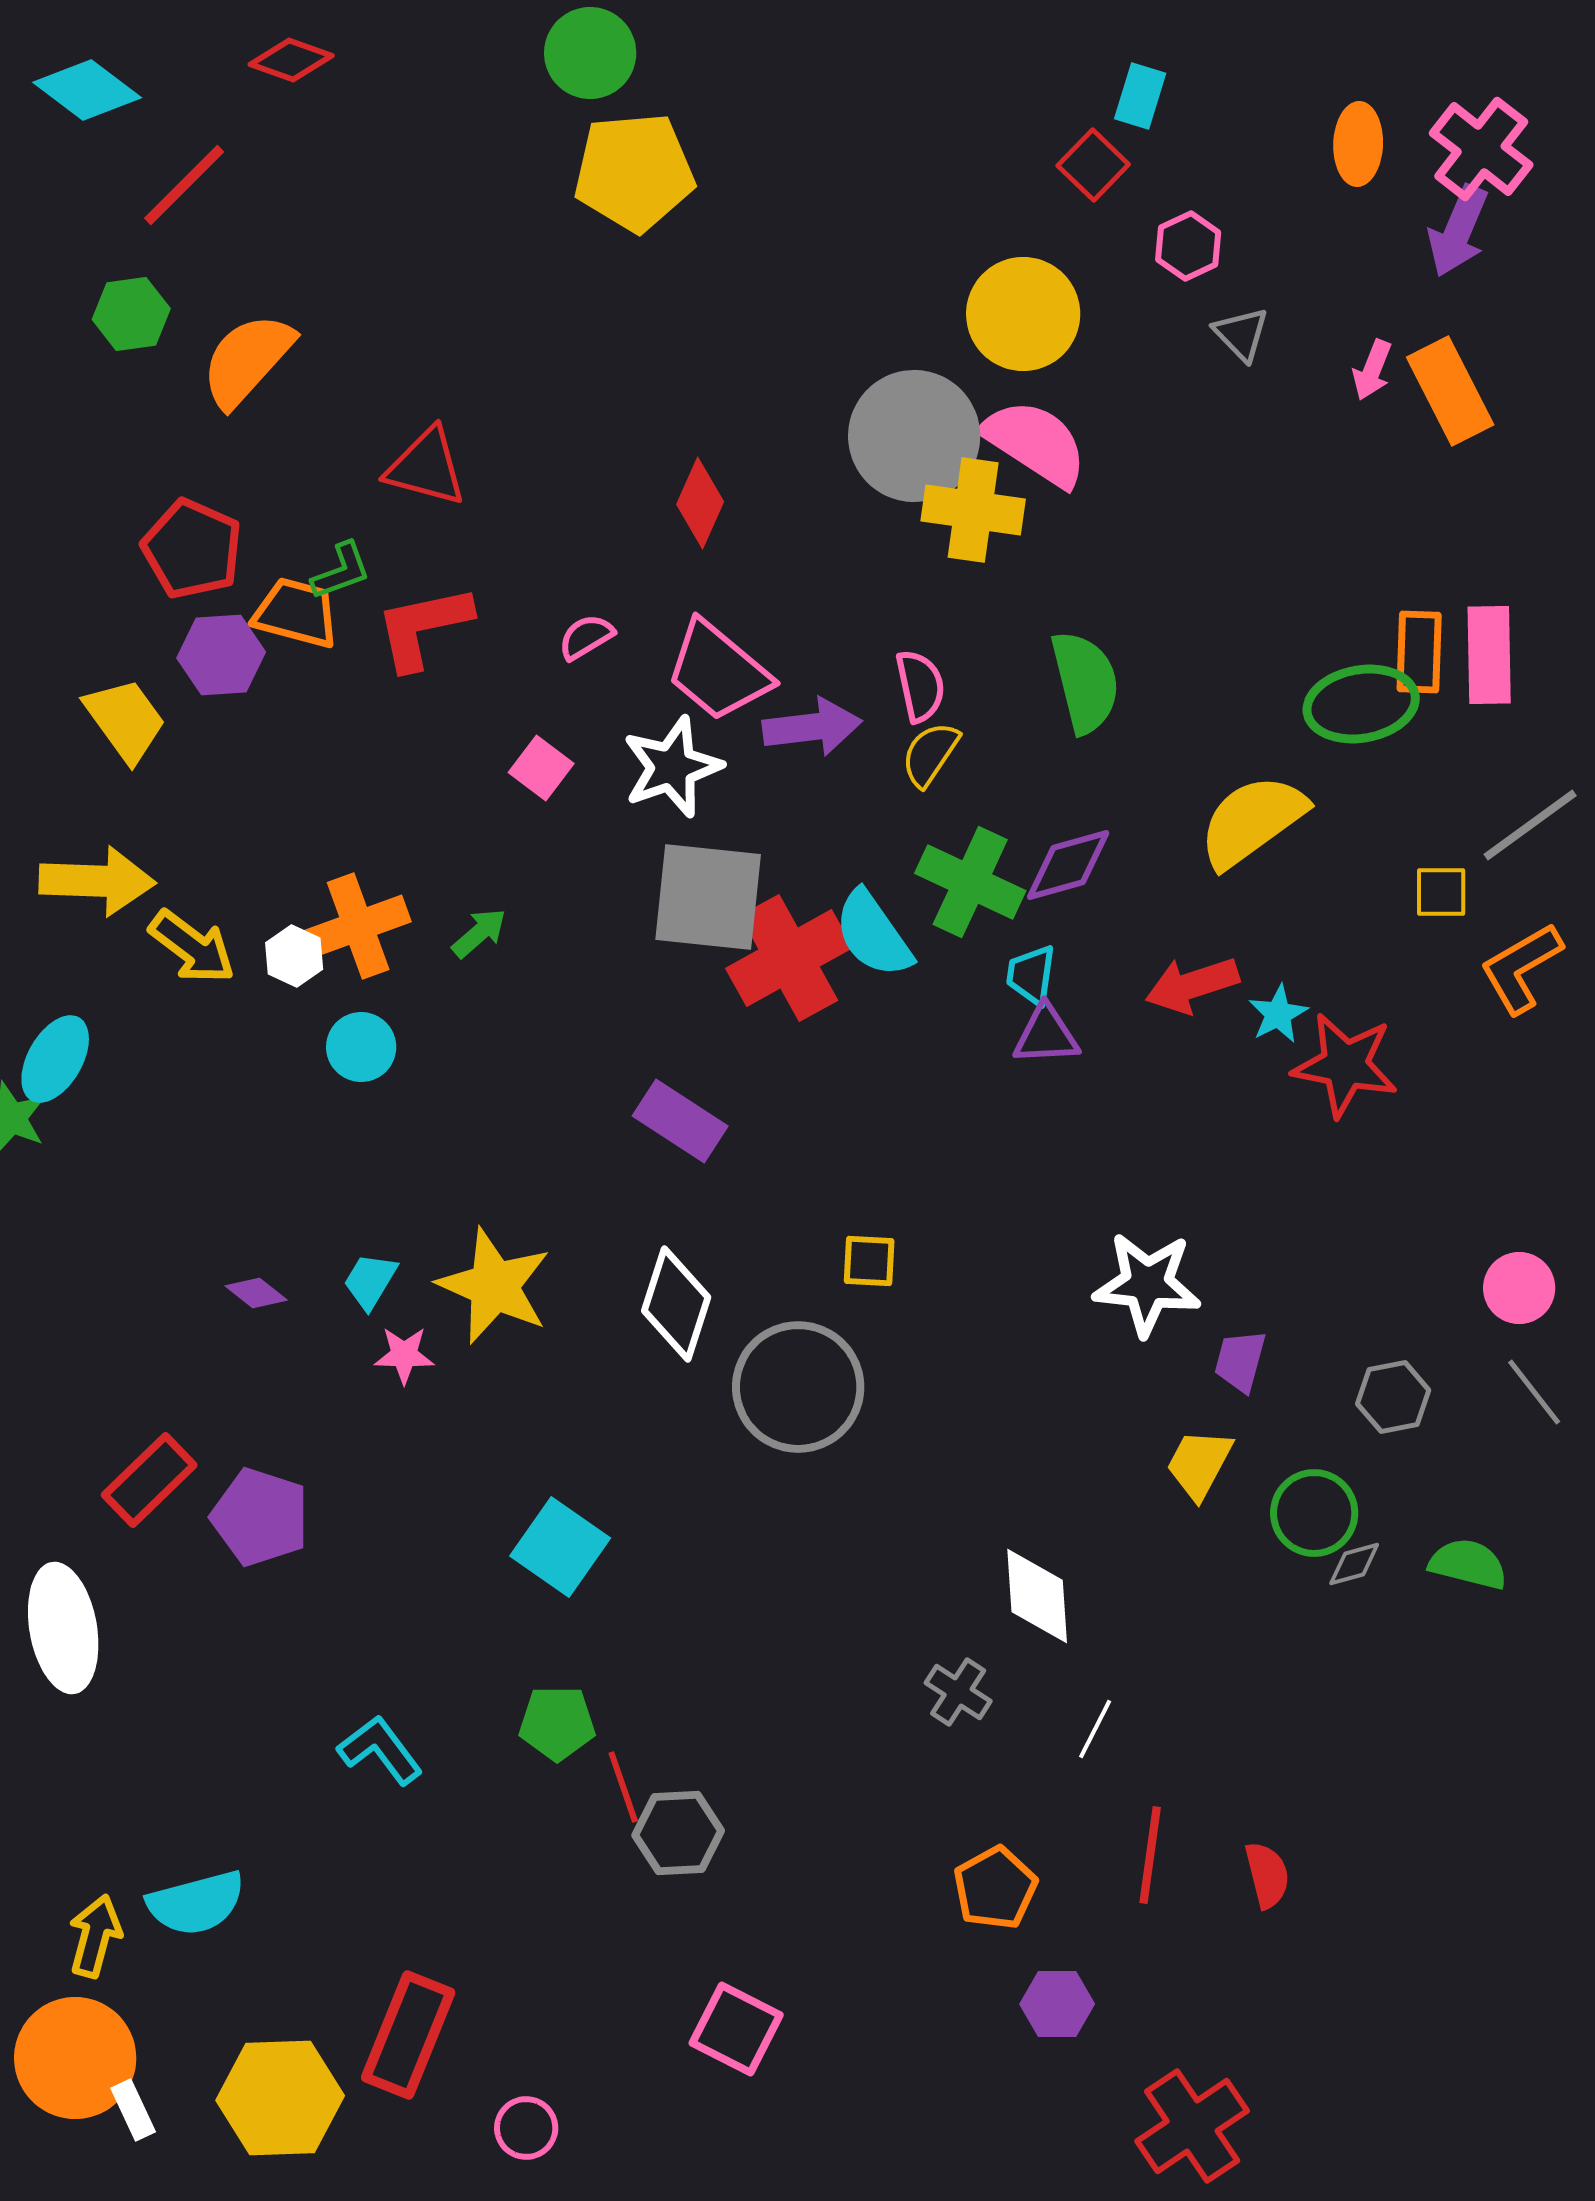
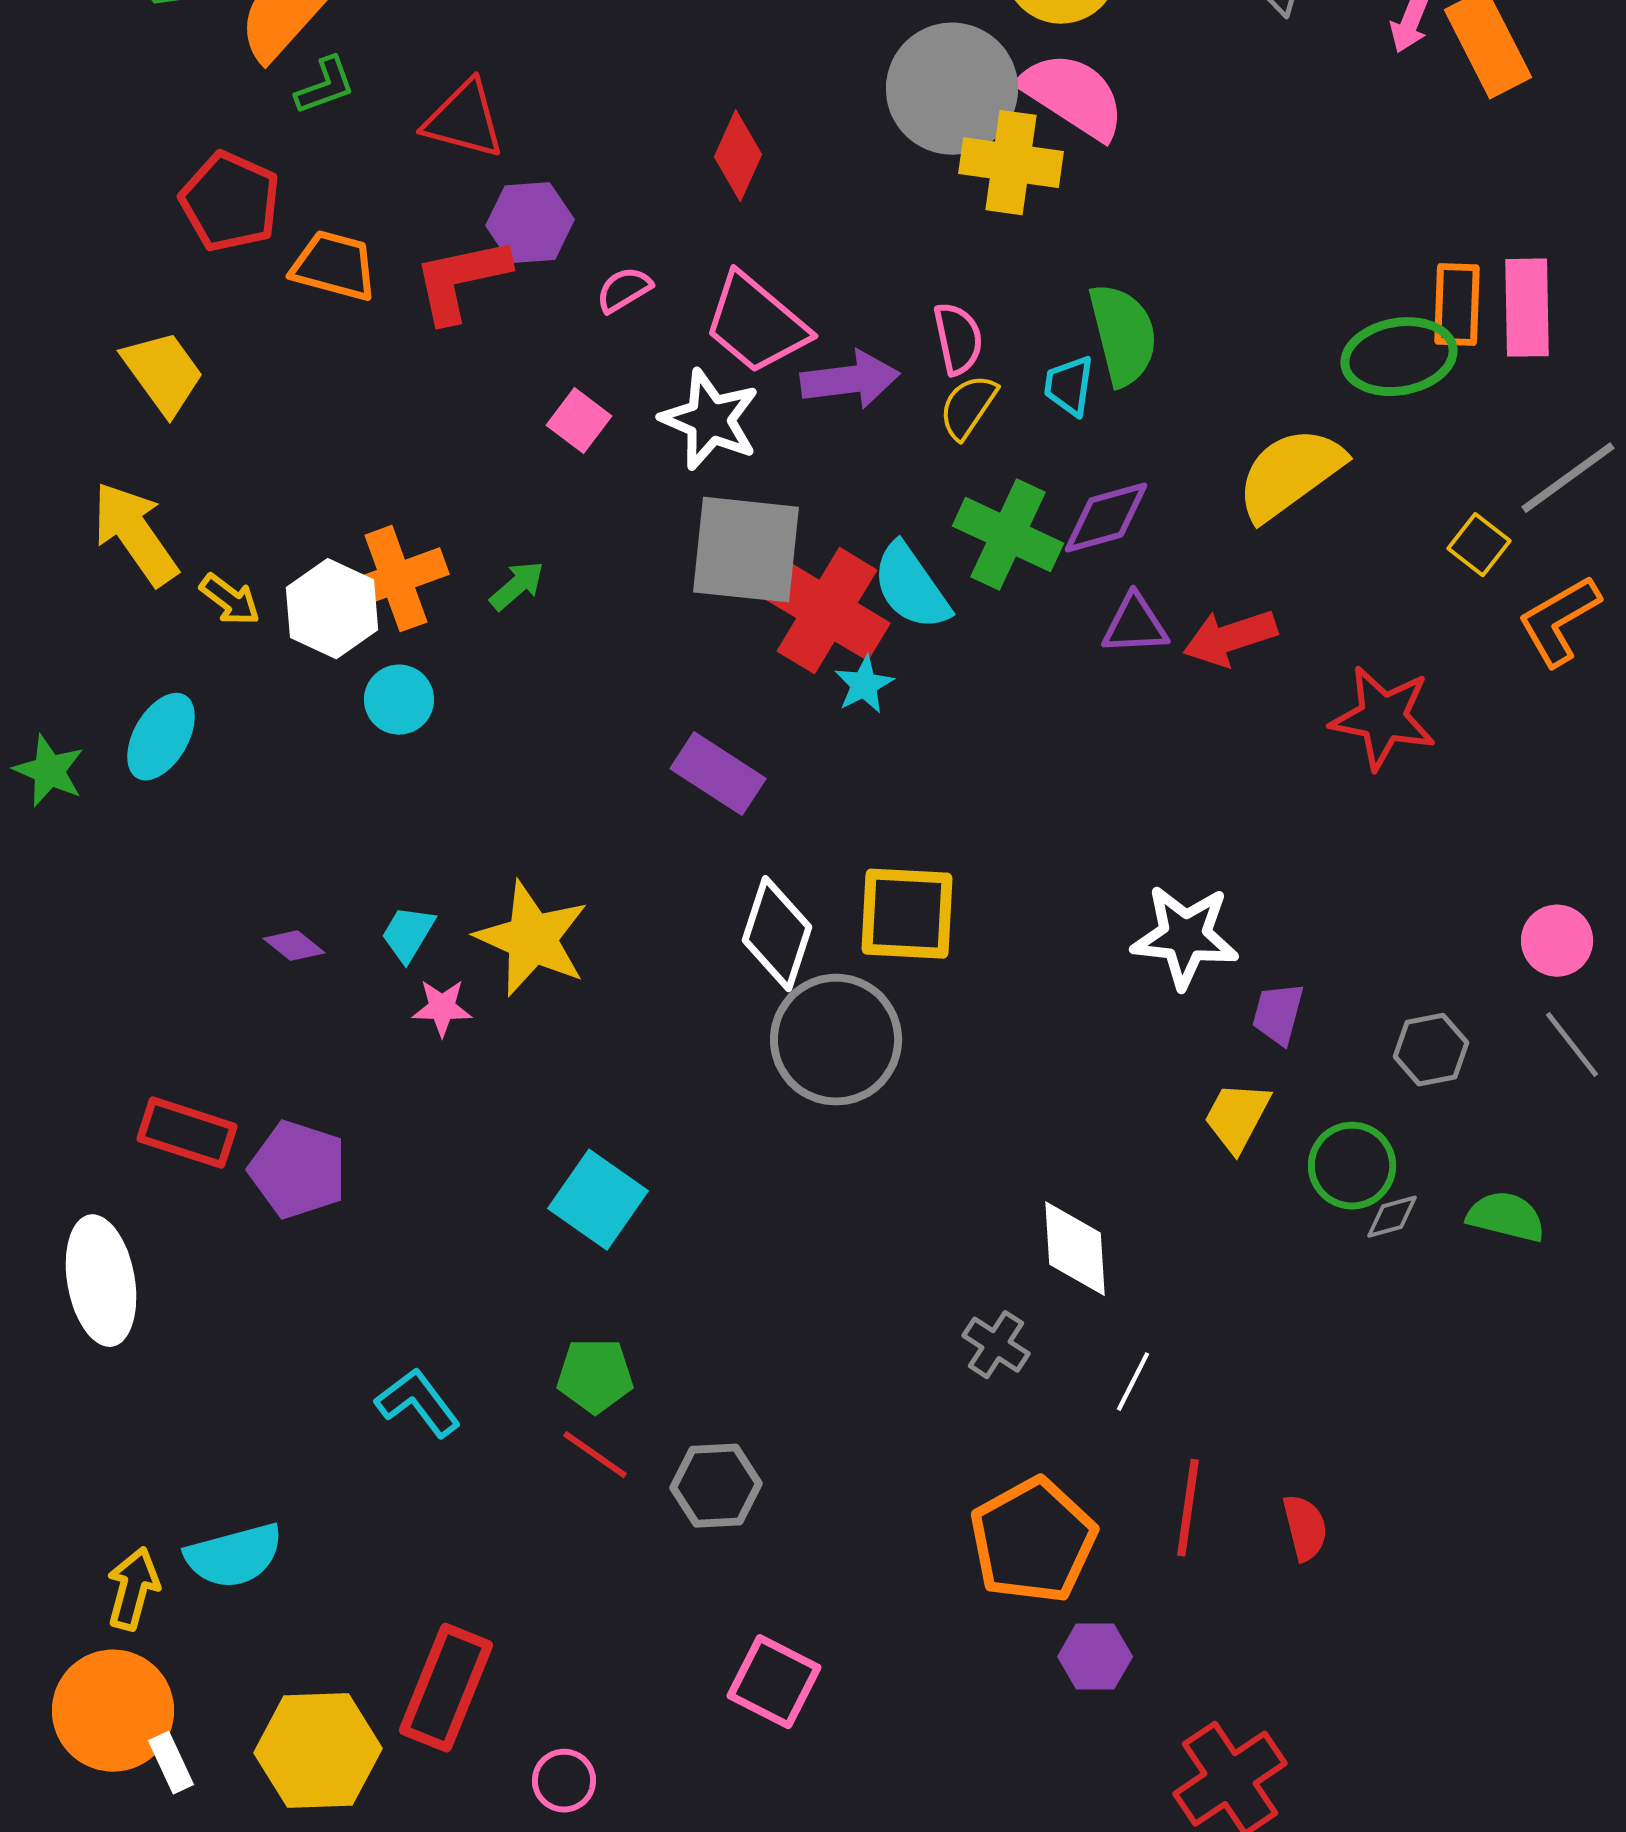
green L-shape: (341, 571) -> (325, 86), moved
purple hexagon: (221, 655) -> (530, 223), moved
white star: (672, 767) -> (710, 420), turned -30
yellow arrow: (97, 881) -> (135, 534), turned -127
yellow square: (1441, 892) -> (1479, 545), turned 38
yellow arrow: (192, 947) -> (230, 600), size x0.7
white hexagon: (294, 956) -> (332, 609), size x1.6
red cross: (789, 958) -> (827, 611), turned -30
cyan trapezoid: (1031, 975) -> (1069, 386), moved
cyan star: (1278, 1014) -> (864, 685), moved
purple triangle: (1046, 1035) -> (1135, 625), moved
cyan ellipse: (55, 1059) -> (161, 737), moved
yellow square: (869, 1261) -> (907, 914), size x1.8
white diamond: (676, 1304) -> (777, 934), moved
red rectangle: (149, 1480) -> (187, 1133), turned 62
red line: (623, 1787) -> (595, 1455), moved, turned -36
orange pentagon: (995, 1888) -> (1033, 1541), size x1.5

